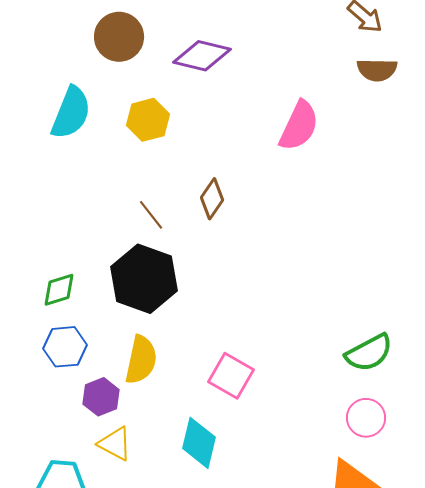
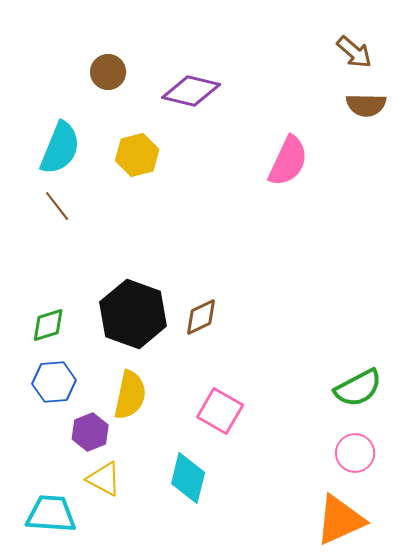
brown circle: (119, 37) -> (108, 72), size x0.7
brown diamond: (212, 199) -> (201, 317), moved, turned 30
brown line: (151, 215) -> (57, 206), moved

